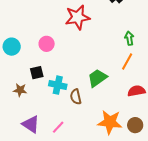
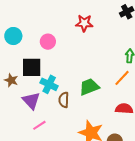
red star: (78, 17) -> (84, 23), size x0.7
black square: (37, 73) -> (32, 67), size x1.5
purple triangle: (31, 124) -> (31, 101), moved

